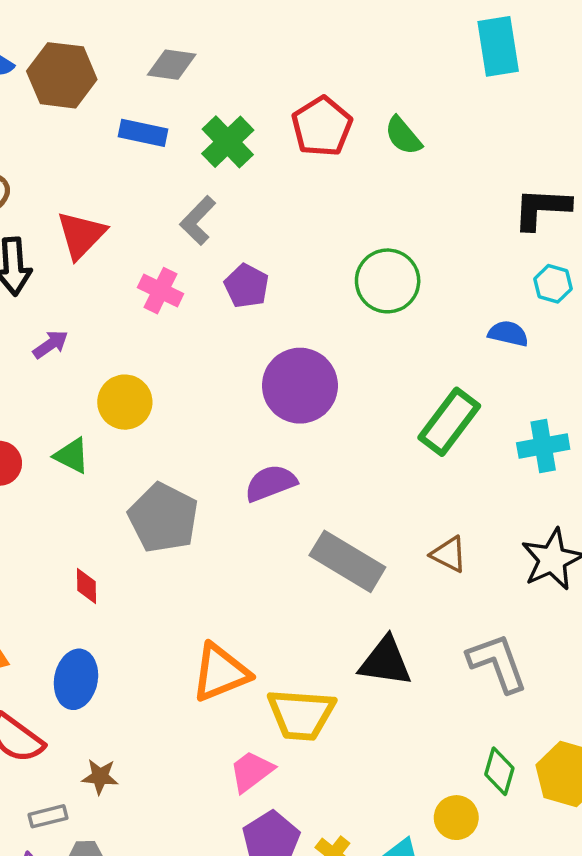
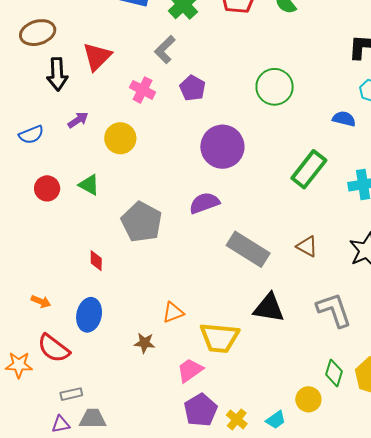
yellow circle: (125, 402) -> (120, 138), moved
orange triangle: (220, 673) -> (173, 312), size x0.6
brown star: (100, 777) -> (145, 343), moved

